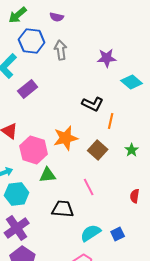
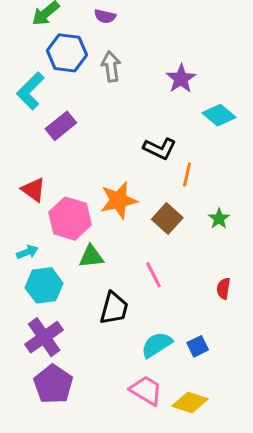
purple star: (107, 58) -> (181, 79), turned -30
black trapezoid: (63, 209) -> (114, 308), turned 100

